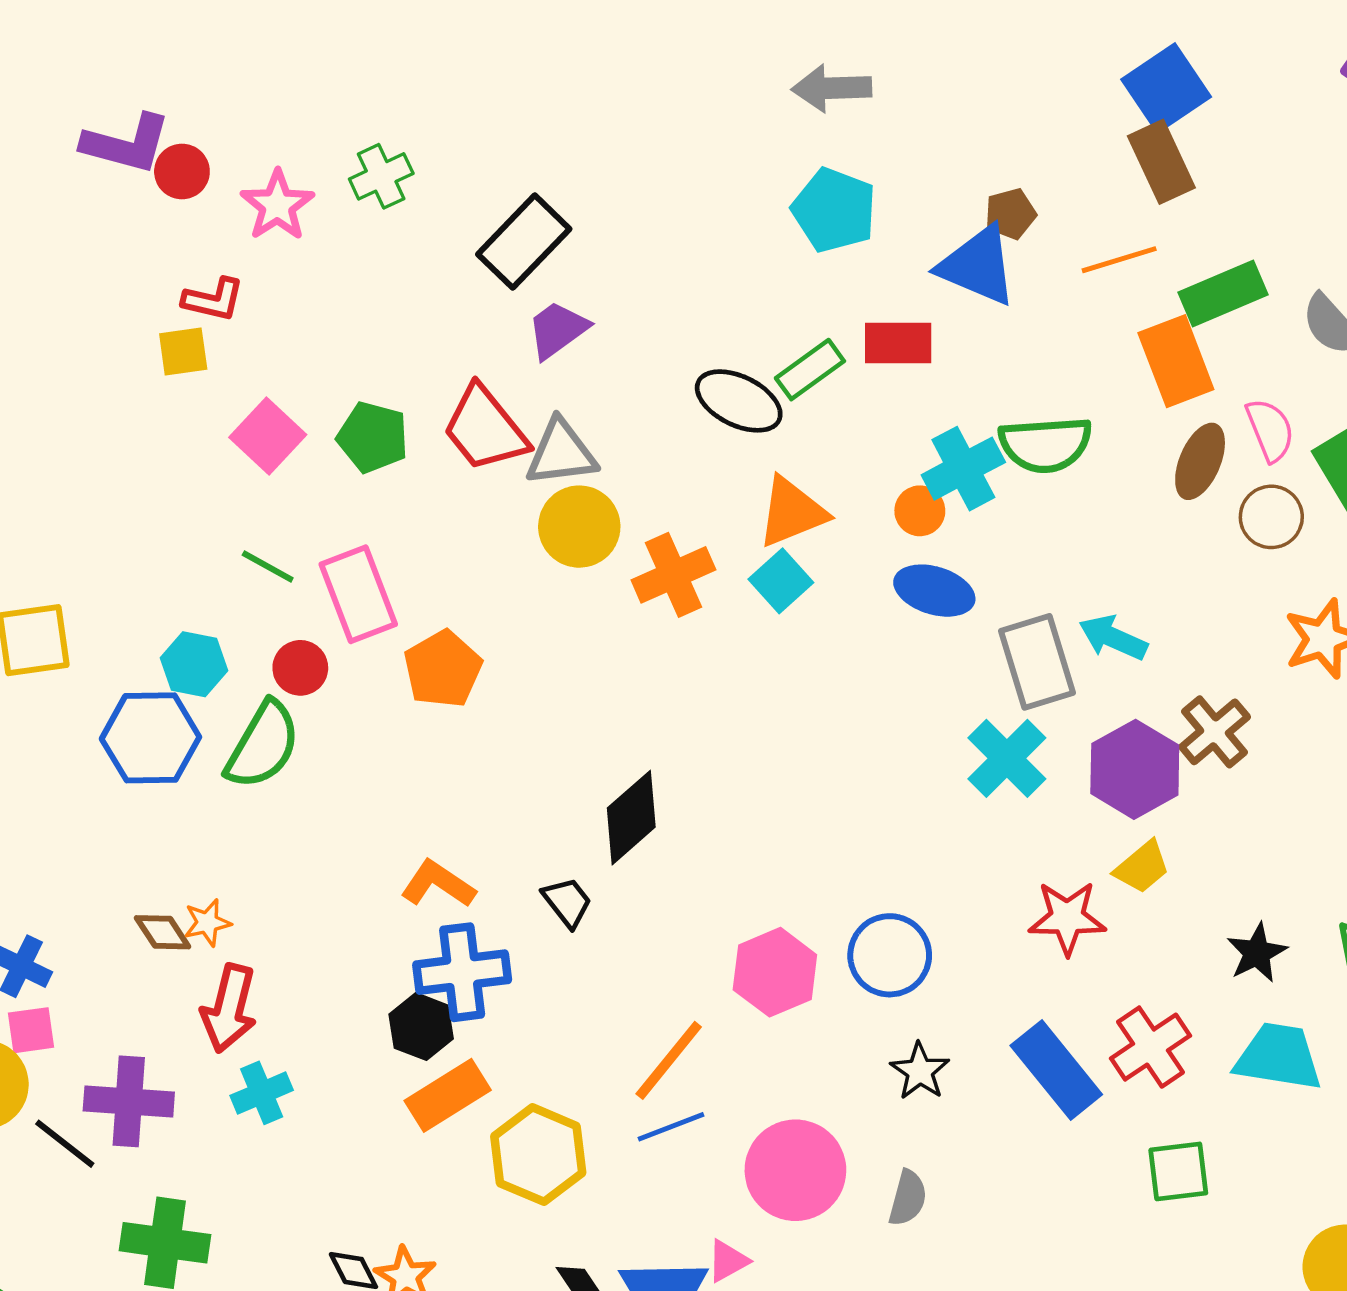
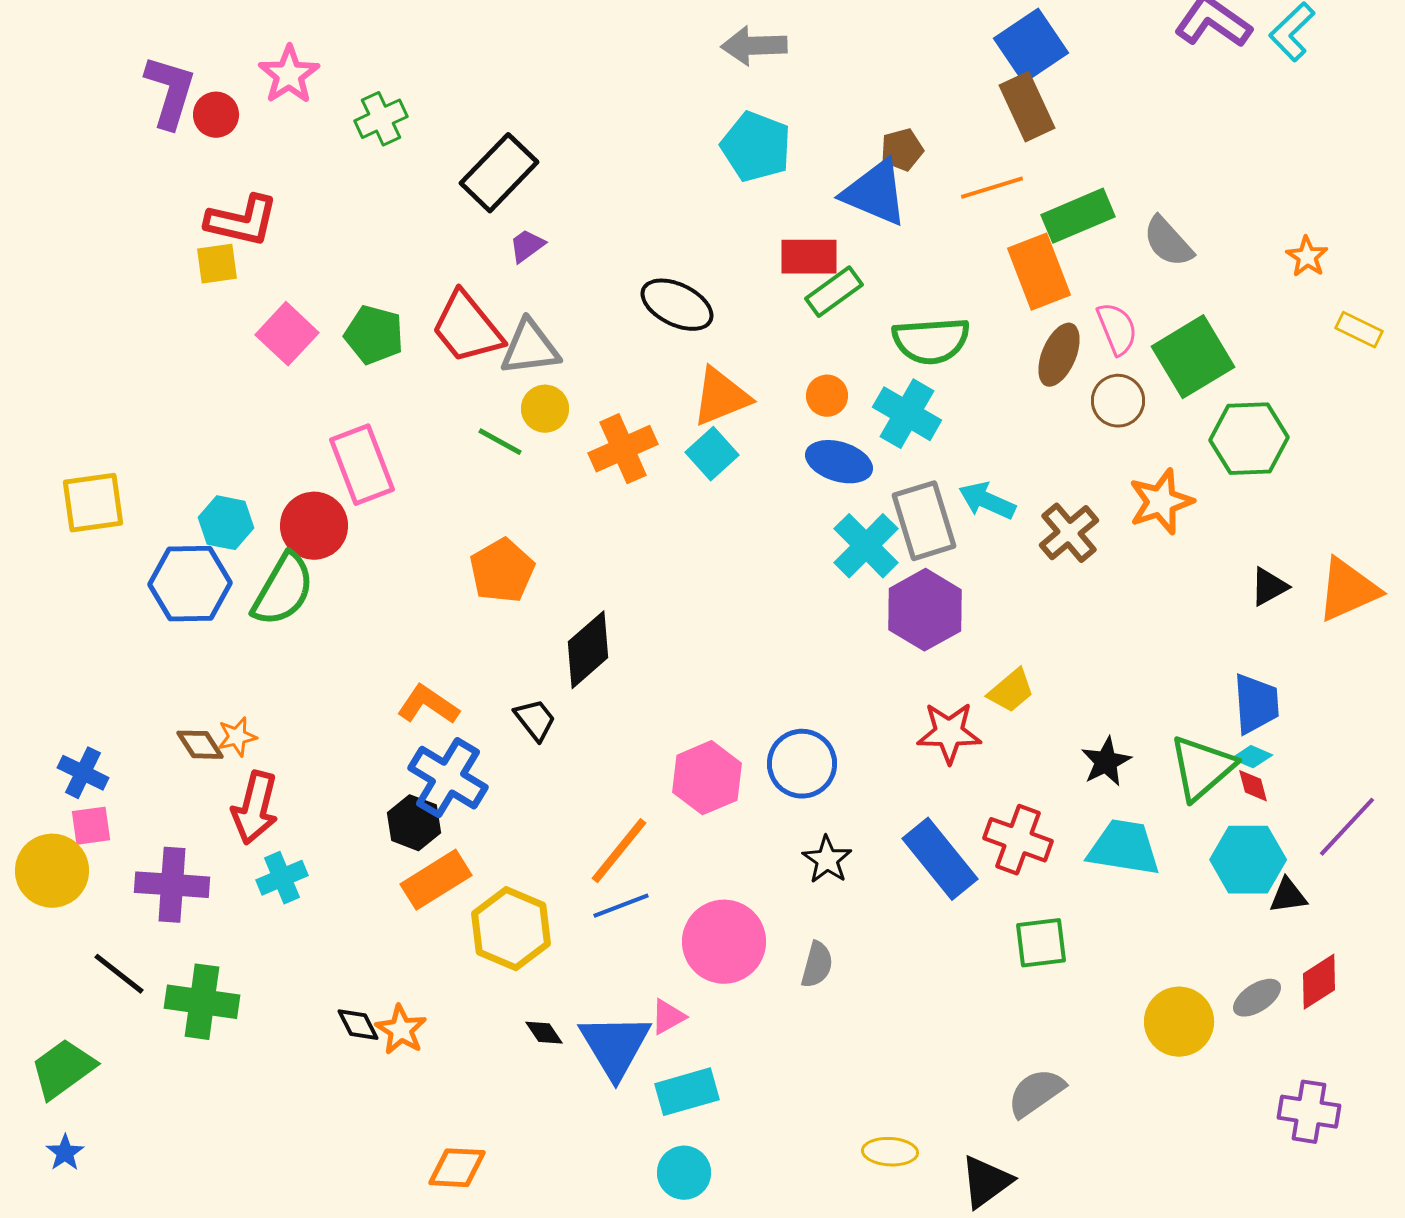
purple L-shape: (126, 144) -> (170, 92), turned -88
pink star: (277, 205) -> (289, 75), moved
red L-shape: (213, 300) -> (242, 221), size x1.4
purple trapezoid: (558, 330) -> (527, 246), size x0.7
green rectangle: (810, 370) -> (834, 292), moved
cyan cross: (963, 469) -> (907, 414), moved, turned -32
yellow circle: (579, 527) -> (545, 409), size x0.7
green line: (268, 566) -> (500, 442), moved
red circle: (300, 668) -> (314, 526), size x1.5
orange pentagon: (443, 669) -> (502, 571), moved
brown cross: (1215, 732) -> (1069, 533), moved
cyan cross: (1007, 758) -> (866, 546), moved
purple hexagon: (1135, 769) -> (925, 610), moved
blue cross: (462, 972) -> (448, 778), turned 38
red cross: (1151, 1047) -> (1018, 840), turned -36
black line: (65, 1144) -> (119, 974), moved

